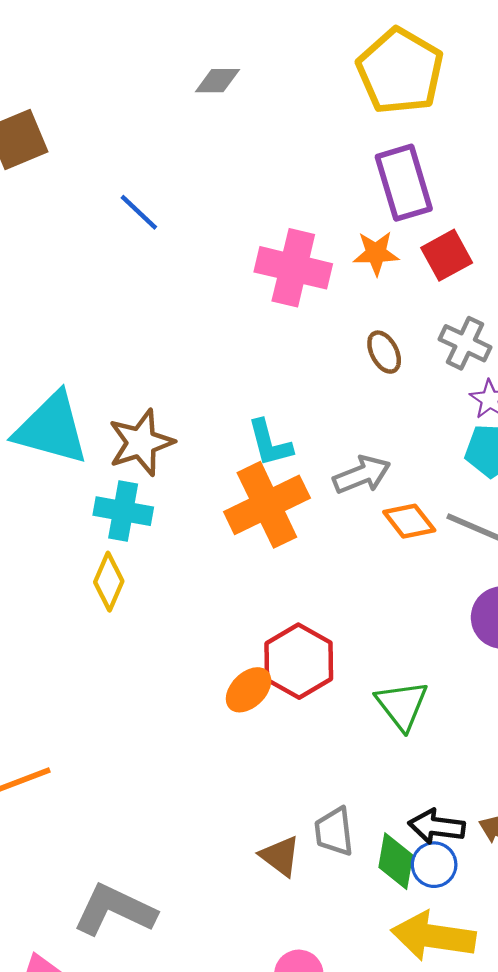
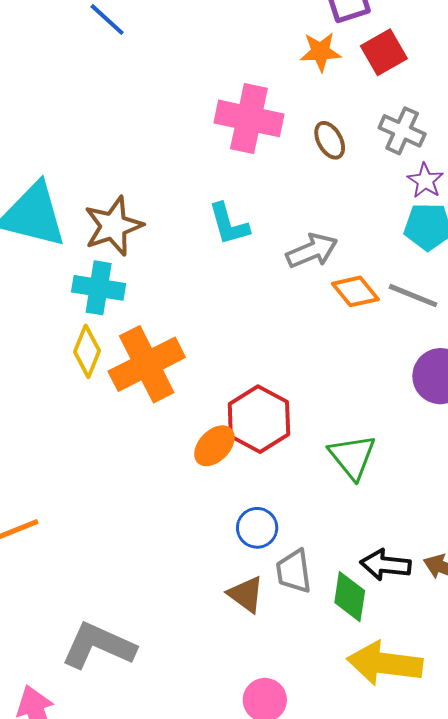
pink cross: (293, 268) -> (249, 118), moved
orange cross: (267, 505) -> (147, 364), moved
blue circle: (434, 865) -> (257, 528), moved

